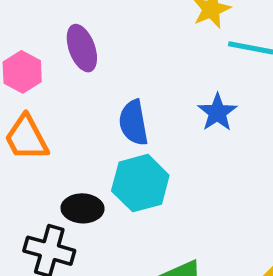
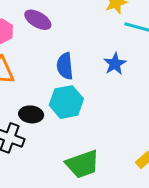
purple ellipse: (82, 48) -> (38, 20), turned -44

